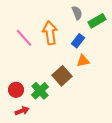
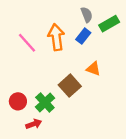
blue rectangle: (78, 41) -> (83, 36), moved
orange triangle: (83, 61) -> (93, 69), turned 32
red arrow: (22, 111) -> (34, 124), moved

